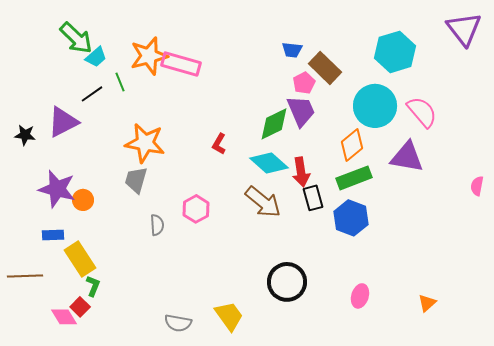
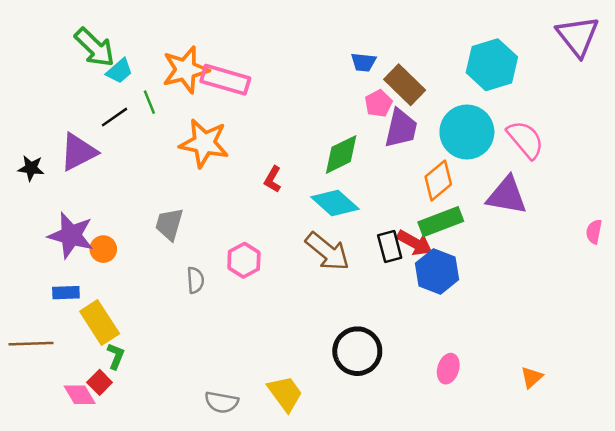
purple trapezoid: (301, 111) -> (401, 128), moved, turned 36
orange star: (145, 143) -> (204, 143), moved
red arrow: (301, 172) -> (415, 243), moved, turned -52

